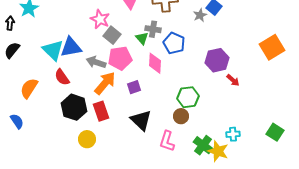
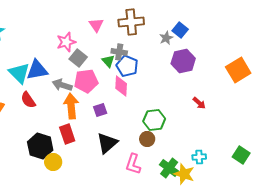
pink star: (100, 19) -> (66, 42), turned 30
blue pentagon: (174, 43) -> (127, 66), moved
purple hexagon: (217, 60) -> (183, 61), moved
orange arrow: (105, 83) -> (71, 106), turned -45
black hexagon: (74, 107) -> (40, 146), moved
black triangle: (141, 120) -> (107, 143), turned 35

